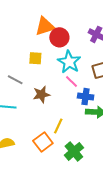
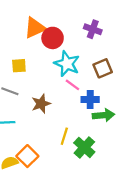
yellow square: (35, 58) -> (19, 66), moved
orange square: (43, 142) -> (27, 156), moved
green cross: (74, 151) -> (84, 147), moved

